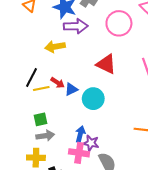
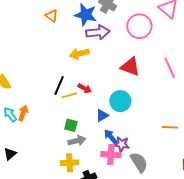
blue triangle: (71, 89) -> (102, 115), moved
green square: (41, 119) -> (71, 125), turned 32
blue arrow: (80, 134) -> (111, 137), turned -49

